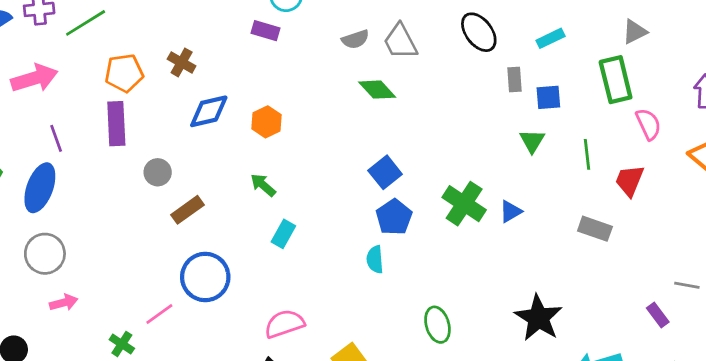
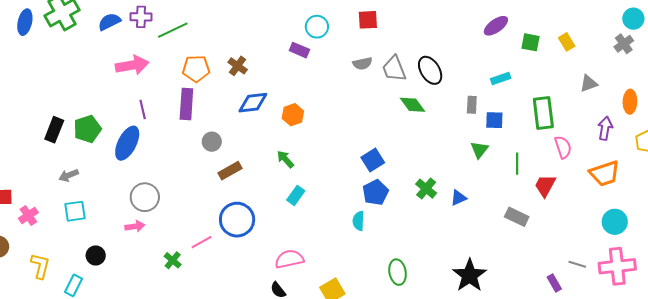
black ellipse: (479, 32) -> (430, 70), moved
gray triangle: (635, 32) -> (589, 83), moved
green diamond: (377, 90) -> (413, 105), moved
green cross: (464, 204) -> (426, 189), size x0.7
gray circle: (45, 254) -> (145, 197), moved

